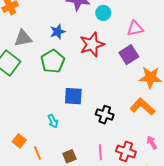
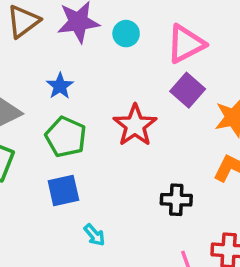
pink triangle: (135, 28) -> (186, 44), size x1.4
red star: (92, 44) -> (135, 125), moved
blue square: (73, 96) -> (63, 190), moved

